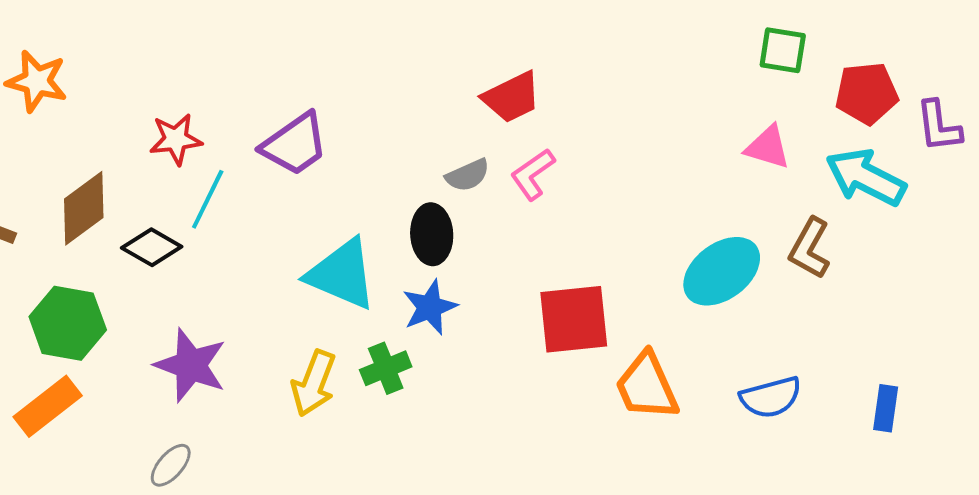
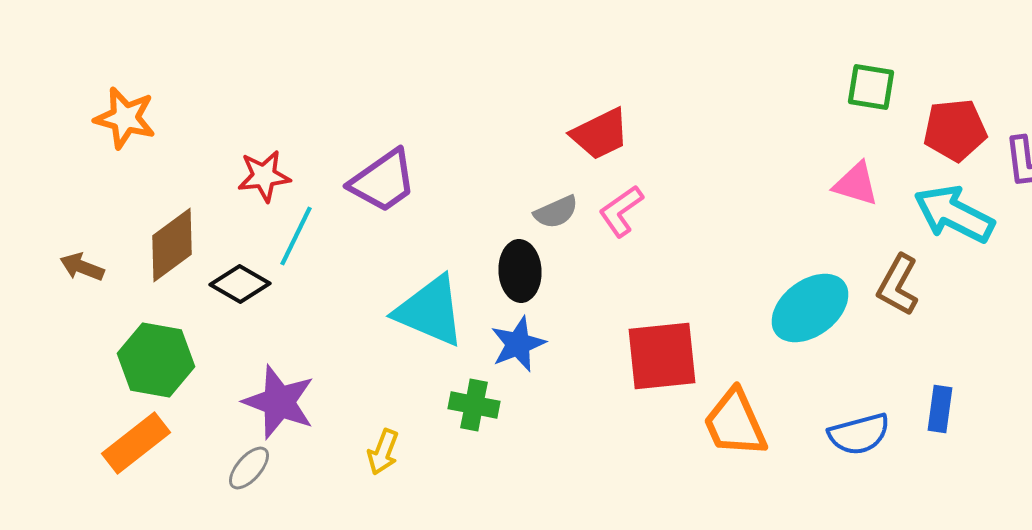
green cross: (386, 368) -> (474, 405), turned 33
yellow arrow: (314, 383) -> (383, 452), moved, size x0.7
blue rectangle: (886, 408) -> (940, 409), moved
gray ellipse: (171, 465) -> (249, 468), moved

